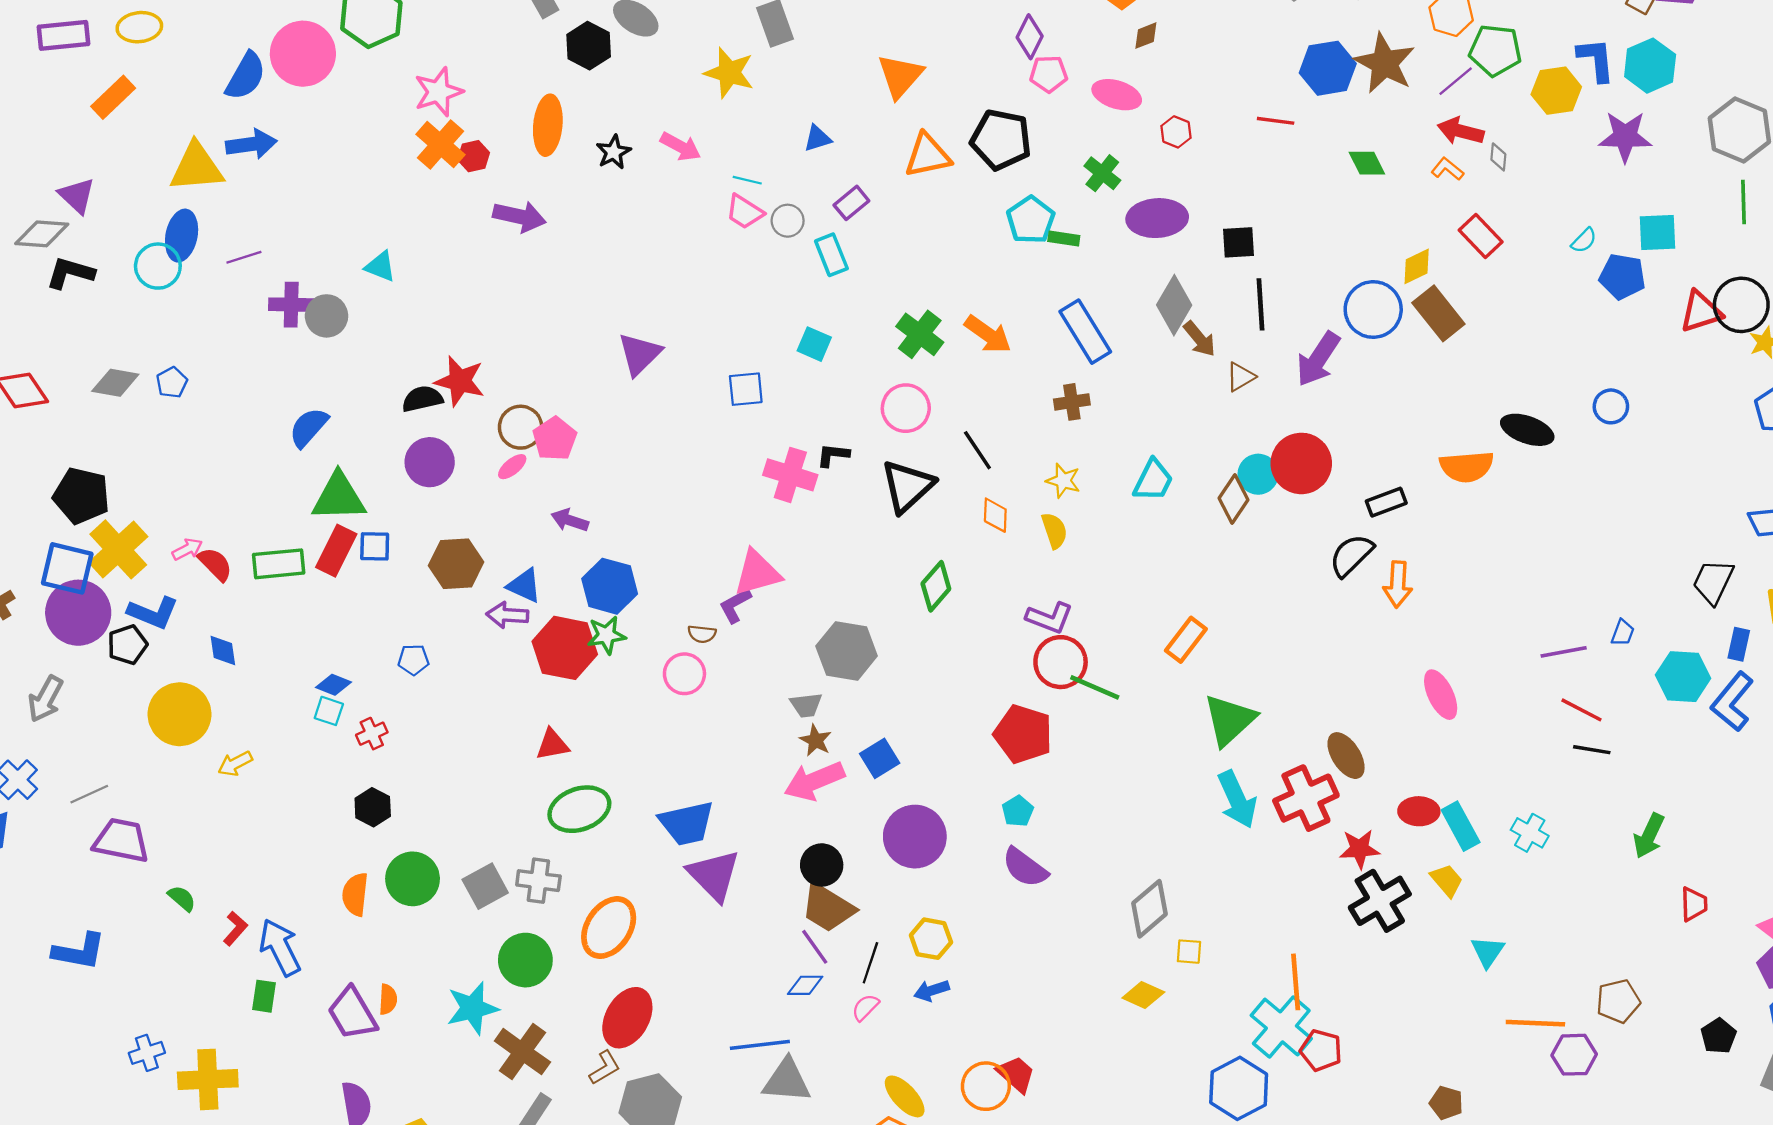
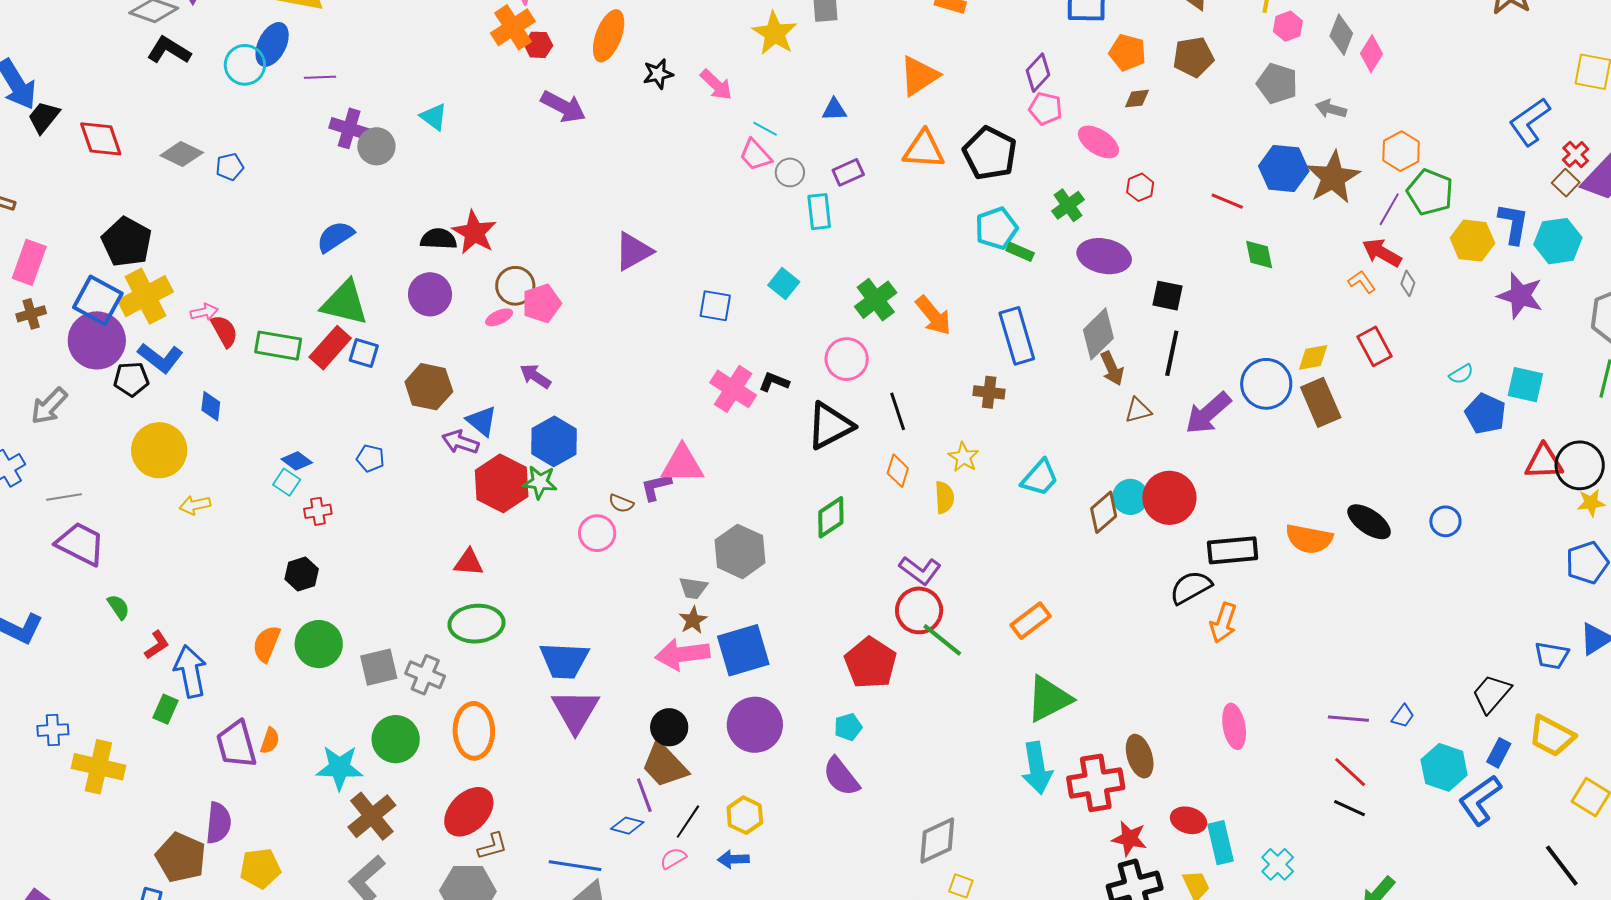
purple line: (1456, 81) -> (1389, 209), turned -36
green diamond: (1367, 163) -> (1259, 254), moved
black rectangle: (1386, 502) -> (1233, 550), size x1.4
blue square: (880, 758) -> (743, 650), size x1.6
orange ellipse: (609, 928) -> (474, 731), turned -50
brown L-shape: (605, 1068) -> (492, 846), moved

